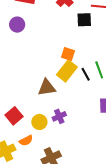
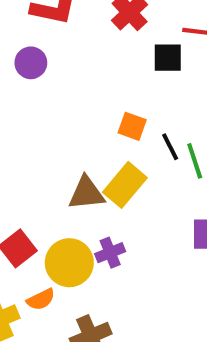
yellow rectangle: (67, 71) -> (125, 185), moved
black line: (86, 74) -> (170, 147), moved
yellow circle: (39, 122) -> (69, 263), size x1.5

